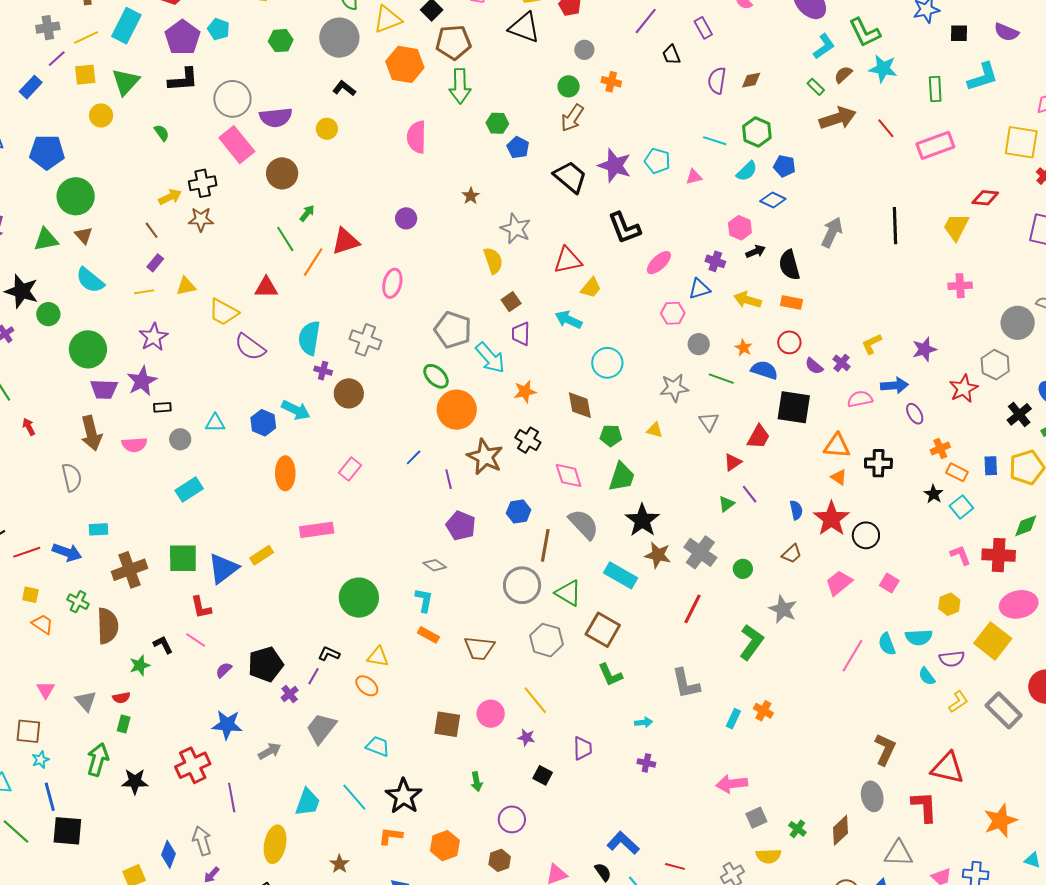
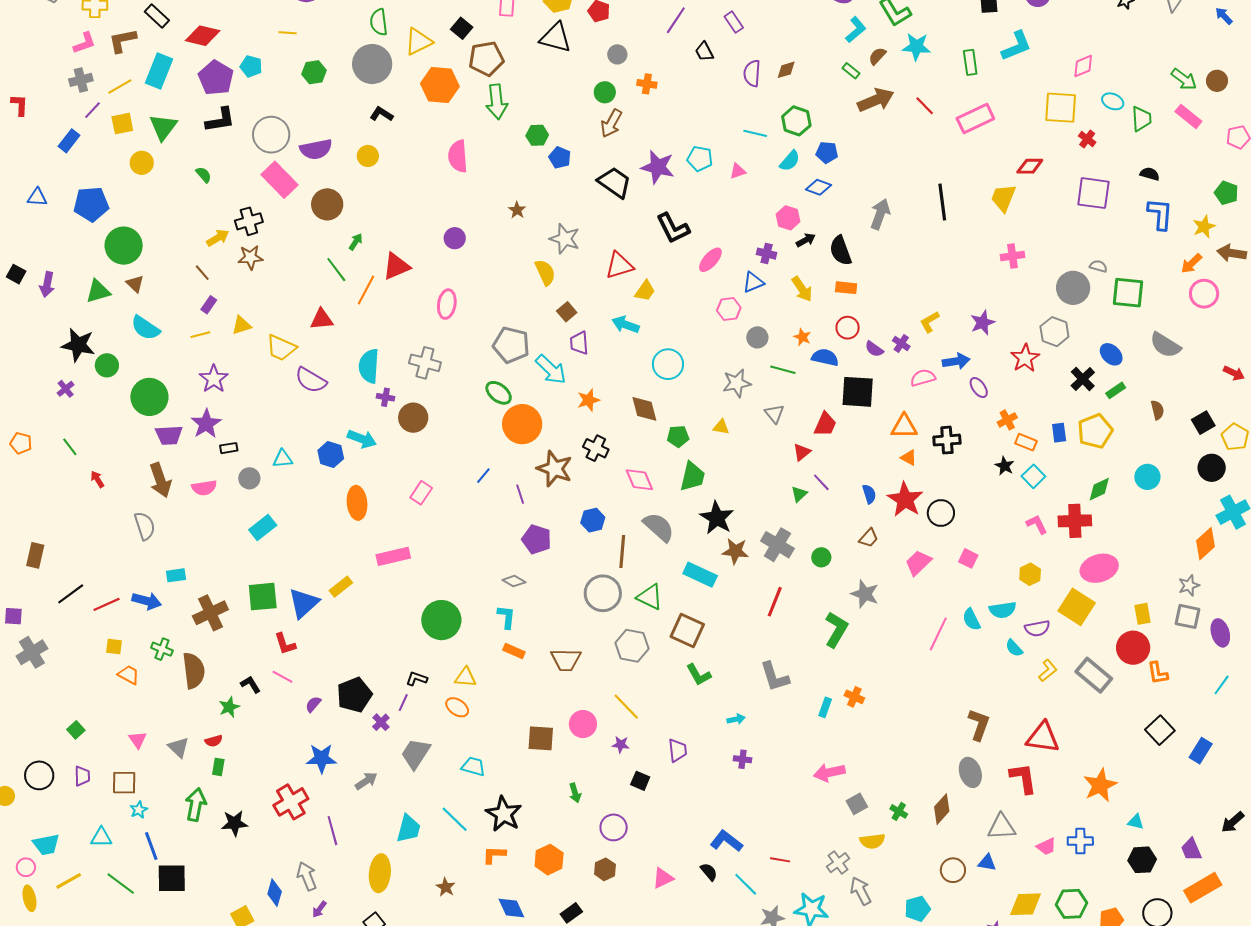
yellow arrow: (748, 300) -> (802, 289), turned -136

